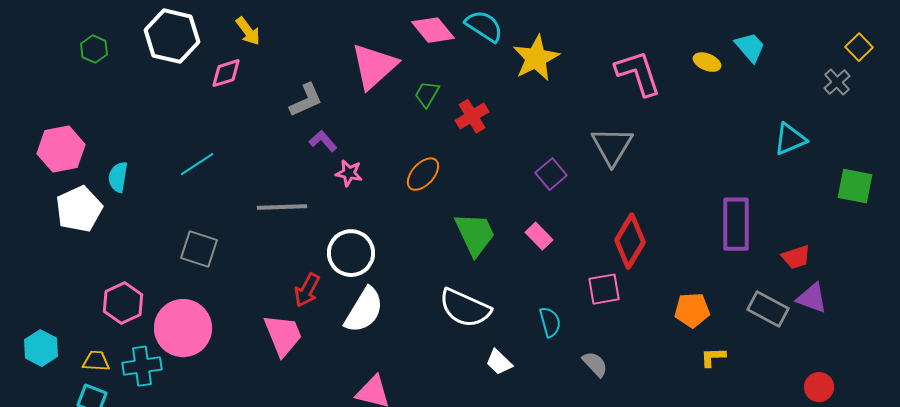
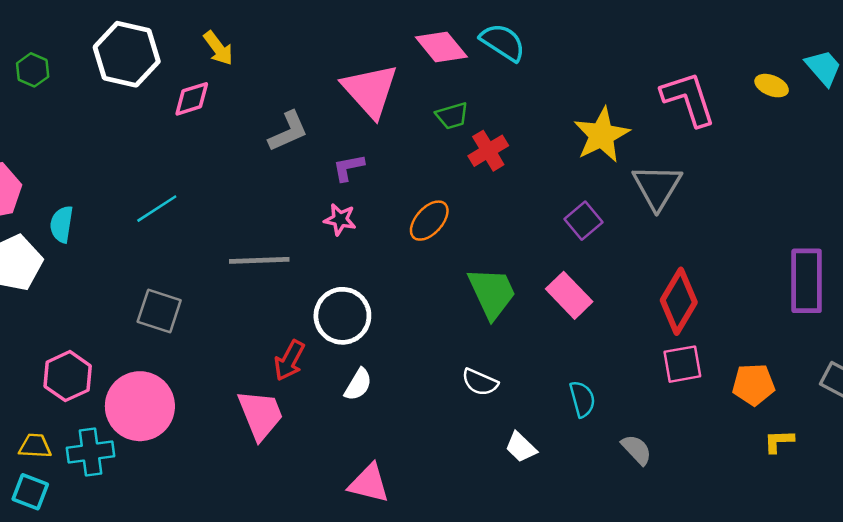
yellow star: (536, 58) -> (602, 135), moved
pink triangle: (374, 66) -> (370, 90), turned -30
green trapezoid: (427, 94) -> (452, 116), moved, turned -136
purple L-shape: (323, 141) -> (348, 168), moved, turned -60
pink rectangle: (539, 236) -> (569, 295), size x1.4
pink square: (604, 289) -> (682, 364), moved
white semicircle: (465, 308) -> (480, 382), size x0.6
white semicircle: (364, 310) -> (358, 385), size x0.6

